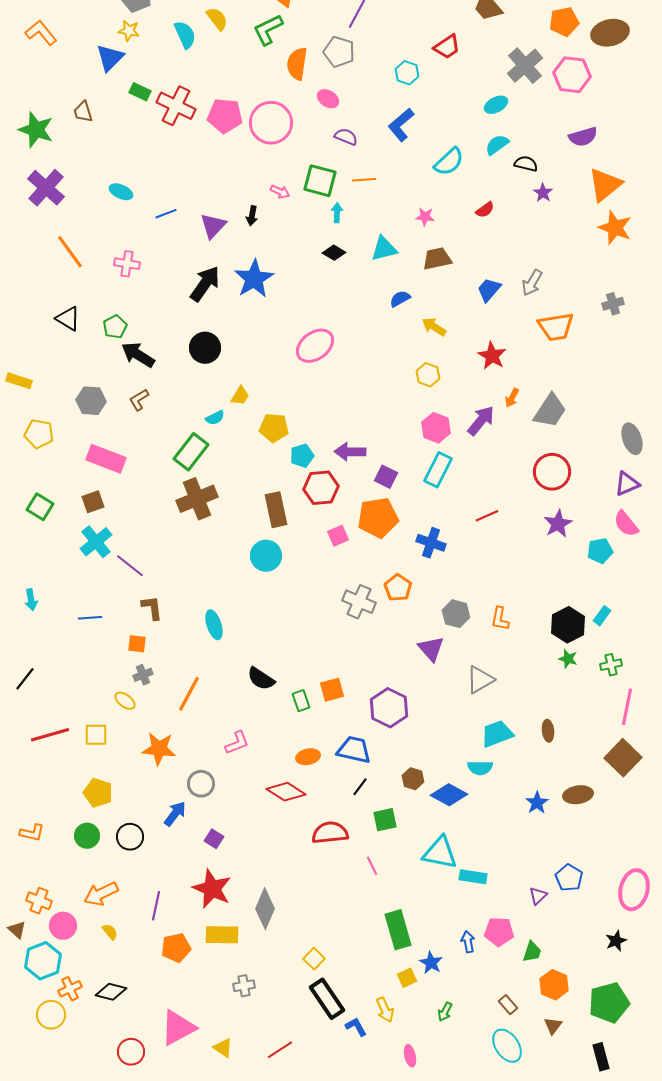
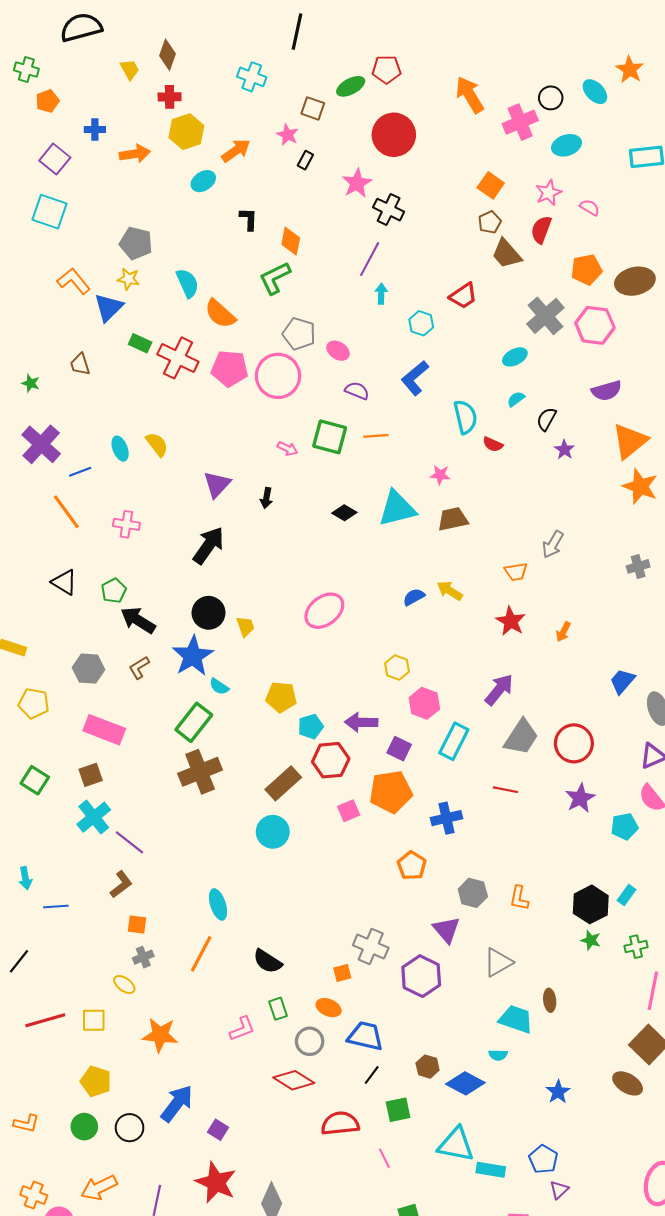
yellow semicircle: (217, 19) -> (157, 444), moved
orange L-shape: (41, 33) -> (74, 281), moved
gray pentagon: (339, 52) -> (299, 334), moved
orange semicircle: (297, 64) -> (220, 314), moved, turned -56
green star: (36, 130) -> (31, 383), size x0.5
cyan semicircle: (497, 145) -> (516, 399), size x0.7
cyan semicircle: (449, 162) -> (465, 417), turned -60
black semicircle: (526, 164) -> (547, 419), turned -75
cyan ellipse: (121, 192) -> (120, 449), turned 45
red semicircle: (485, 210) -> (493, 444), moved, turned 60
cyan arrow: (337, 213) -> (381, 294), moved
blue line: (166, 214) -> (80, 472), moved
black arrow: (252, 216) -> (266, 498), moved
cyan triangle: (384, 249) -> (397, 509), size x1.4
blue star: (254, 279) -> (193, 656), moved
blue trapezoid: (489, 290) -> (622, 681), moved
blue semicircle: (400, 299) -> (414, 597), moved
orange trapezoid: (556, 327) -> (516, 572), moved, size x0.6
yellow hexagon: (428, 375) -> (397, 668), moved
yellow trapezoid: (240, 396) -> (245, 626), moved, turned -50
orange arrow: (512, 398) -> (563, 632), moved
gray trapezoid: (550, 411) -> (521, 737), moved
cyan semicircle: (215, 418) -> (219, 686), turned 60
pink hexagon: (436, 428) -> (424, 703), moved
brown rectangle: (276, 510) -> (283, 783), turned 60
red line: (487, 516) -> (505, 790), turned 35
blue cross: (431, 543) -> (446, 818), turned -32
gray cross: (359, 602) -> (371, 947), moved
brown L-shape: (152, 608) -> (121, 884), moved, turned 60
blue line: (90, 618) -> (56, 907), moved
orange square: (332, 690) -> (342, 973), size x0.7
orange line: (189, 694) -> (201, 954), moved
green rectangle: (301, 701) -> (278, 1009), moved
purple hexagon: (389, 708) -> (421, 976), moved
brown ellipse: (548, 731) -> (550, 1000), moved
cyan trapezoid: (497, 734) -> (516, 1019), turned 40
orange ellipse: (308, 757) -> (329, 1008), moved, turned 35
cyan semicircle: (480, 768) -> (498, 1055), size x0.7
gray circle: (201, 784) -> (310, 1041), moved
brown ellipse: (578, 795) -> (628, 1083), moved, turned 40
blue arrow: (175, 814) -> (177, 1103), size x1.4
blue pentagon: (569, 878) -> (543, 1159), moved

